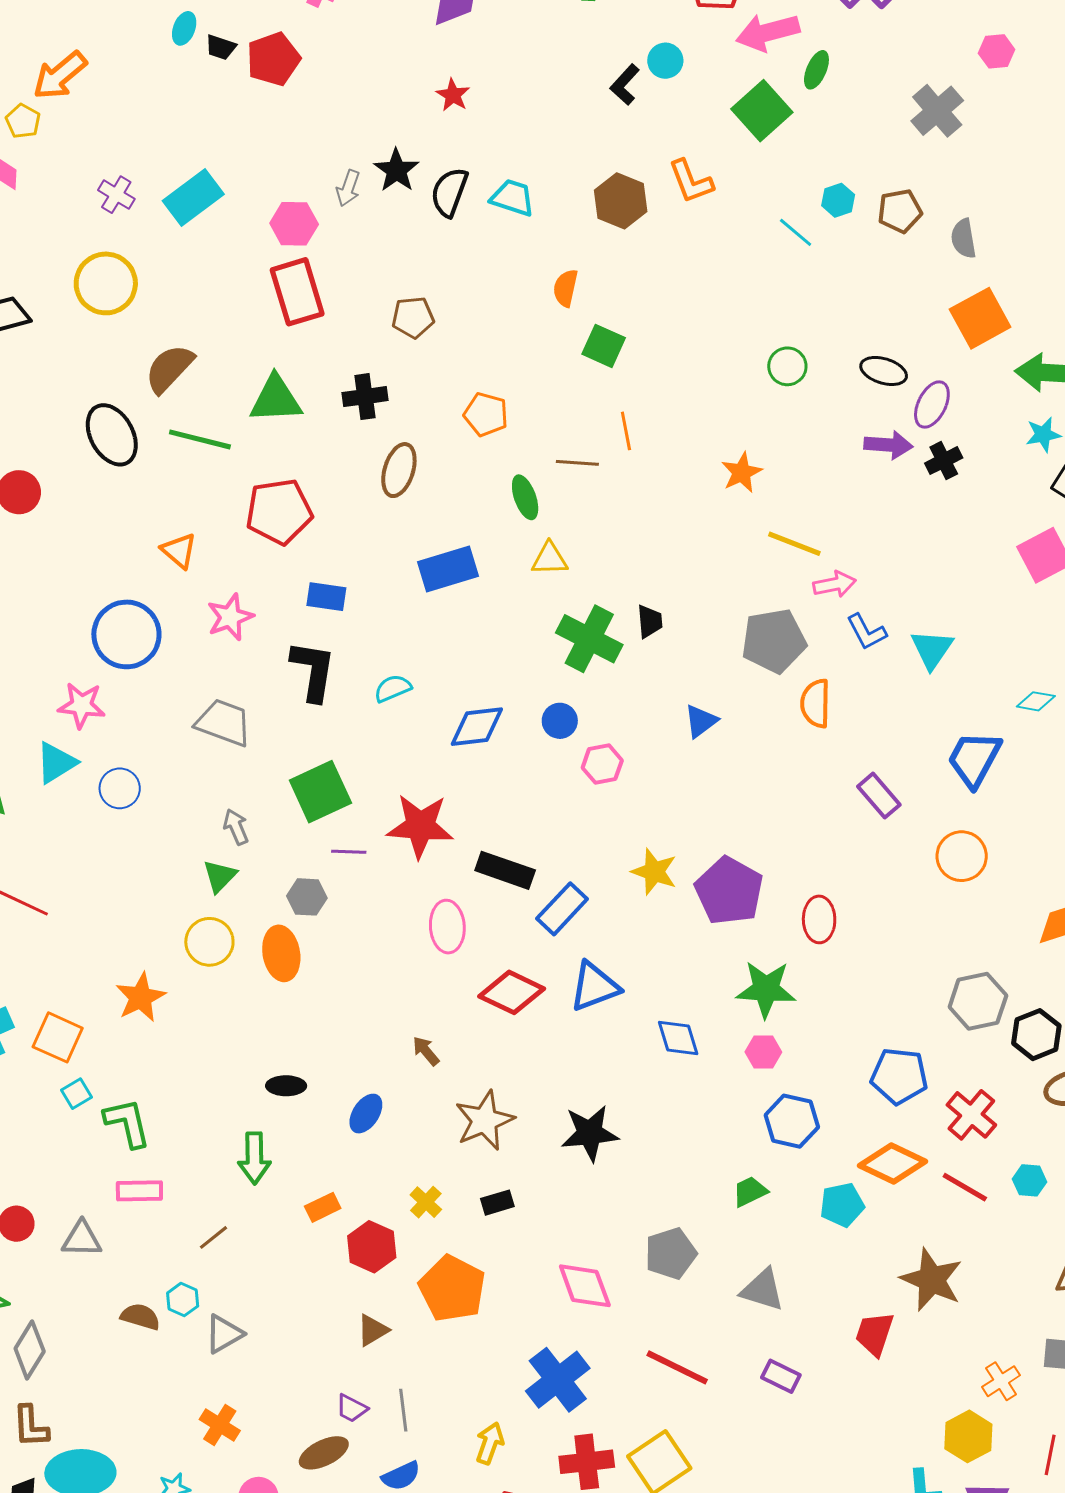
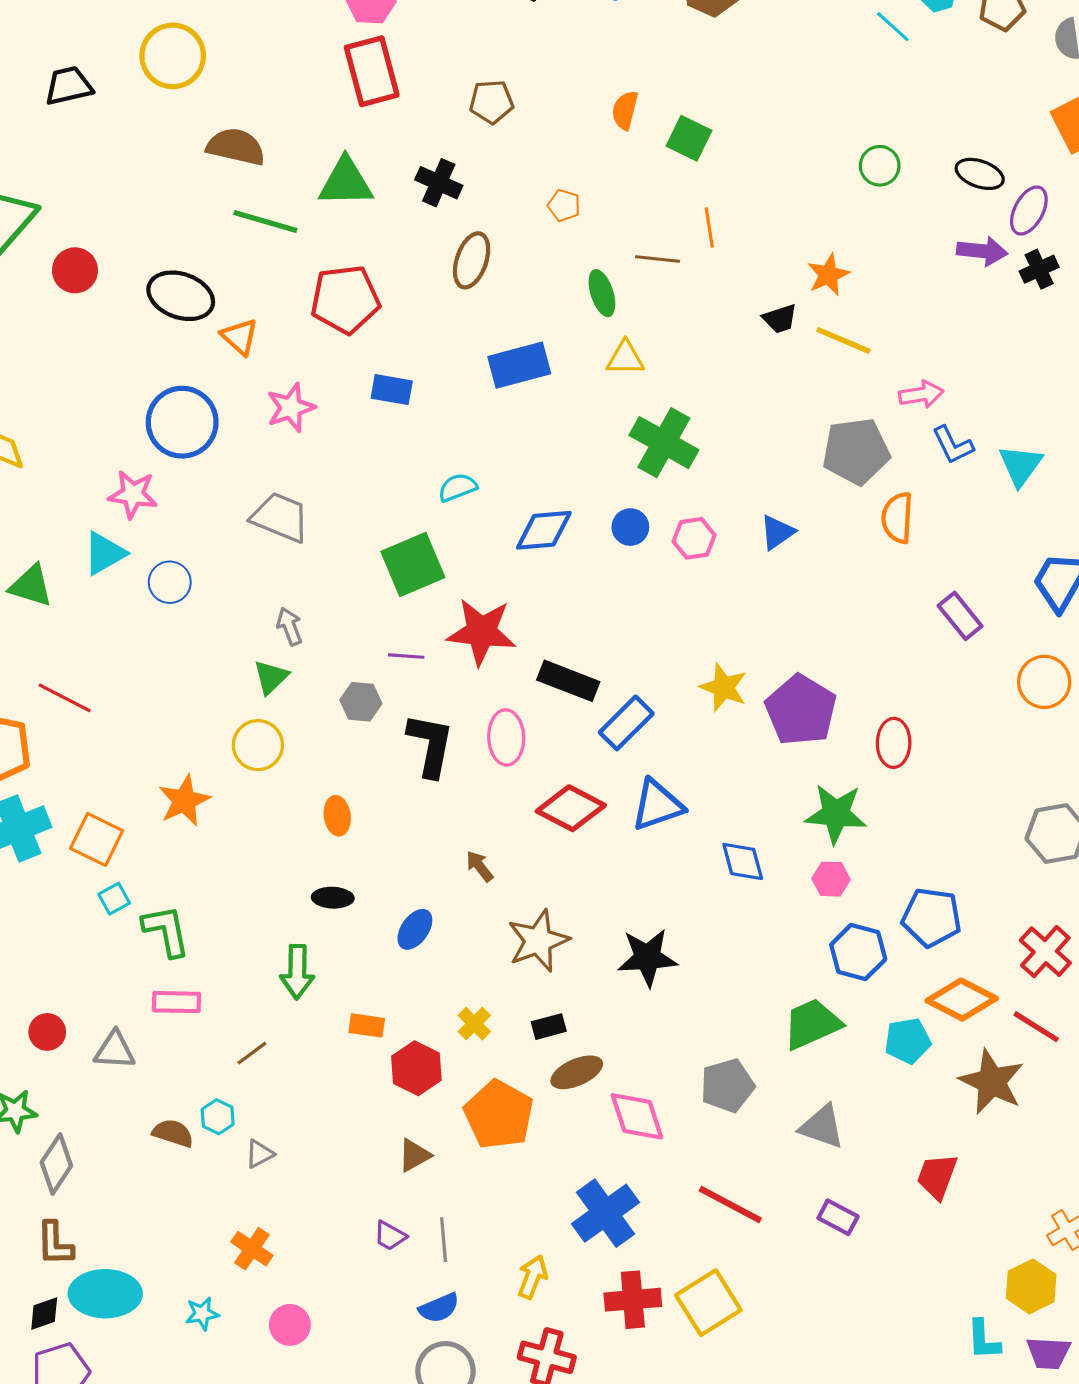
orange semicircle: (566, 288) -> (625, 110), moved
brown semicircle: (169, 369) -> (236, 147), turned 58
black cross: (365, 397) -> (439, 183), turned 30
orange pentagon: (486, 414) -> (564, 205), size x0.7
black ellipse: (112, 435) -> (181, 296), moved, turned -44
yellow line: (794, 544) -> (843, 340), moved
black trapezoid: (650, 621) -> (780, 319), moved, turned 75
black L-shape: (313, 671) -> (430, 745), moved
pink hexagon: (602, 764) -> (694, 538), moved
green square: (320, 792) -> (413, 565), moved
orange ellipse: (281, 953) -> (337, 816), moved, size x0.7
blue pentagon: (899, 1076) -> (932, 917), moved
green trapezoid: (750, 1192) -> (812, 1024), size x1.6
orange rectangle: (323, 1207) -> (367, 1025), turned 32
brown star: (932, 1280) -> (992, 1082), moved
gray triangle: (224, 1334) -> (260, 1154), size x0.7
brown ellipse: (324, 1453) -> (577, 1072), moved

